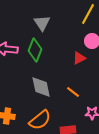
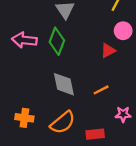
orange line: (73, 92) -> (101, 90), turned -64

